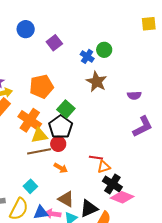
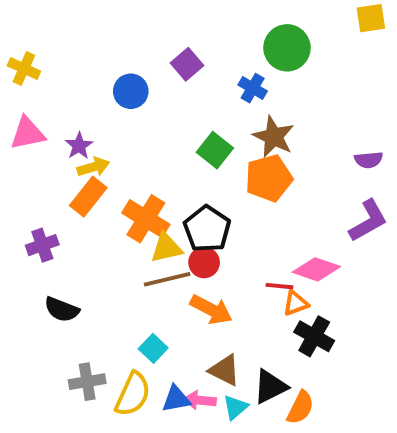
blue circle: (26, 29) -> (131, 91), moved
green circle: (104, 50) -> (287, 48), moved, size x1.5
orange pentagon: (41, 86) -> (269, 178), moved
purple semicircle: (134, 95) -> (369, 160), moved
green square: (66, 109) -> (215, 150), moved
orange arrow: (61, 168) -> (211, 309), size x1.5
pink diamond: (122, 197) -> (316, 269), moved

